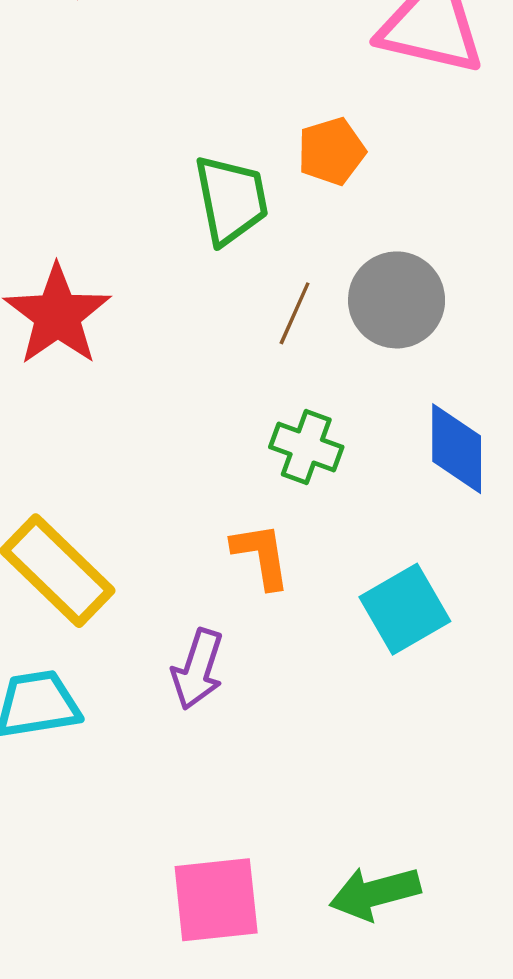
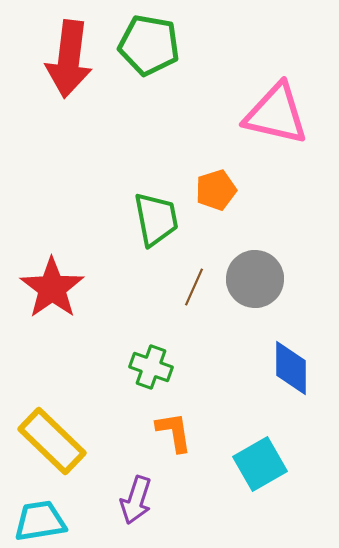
green cross: (306, 447) -> (151, 367), moved

